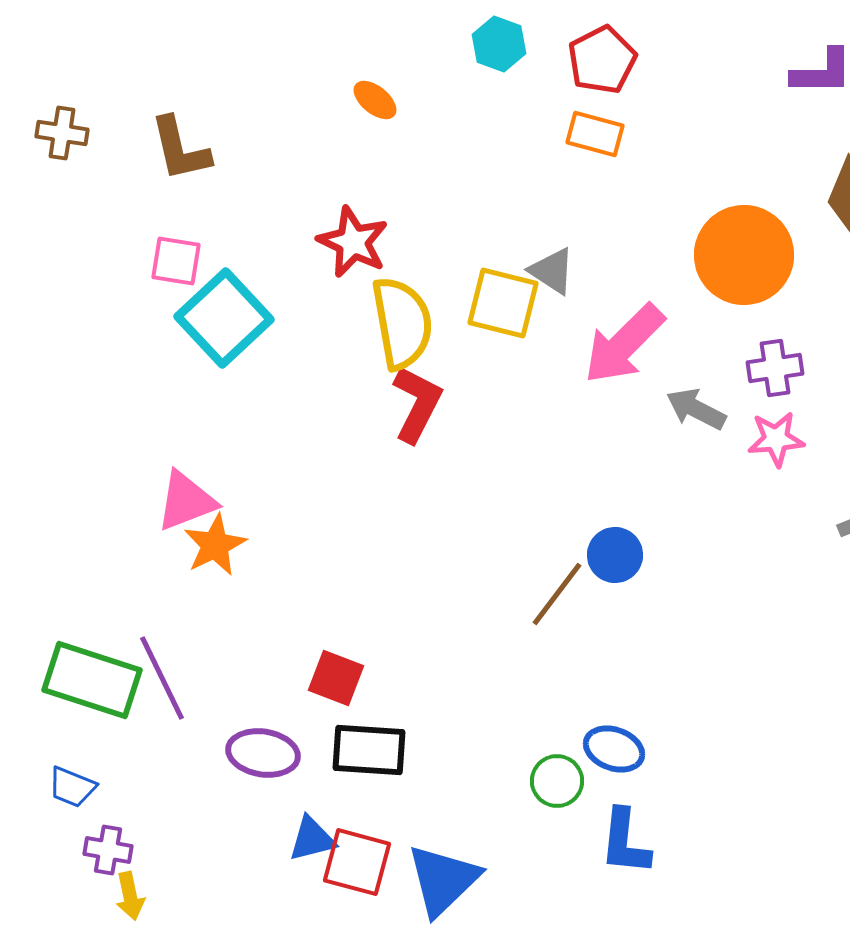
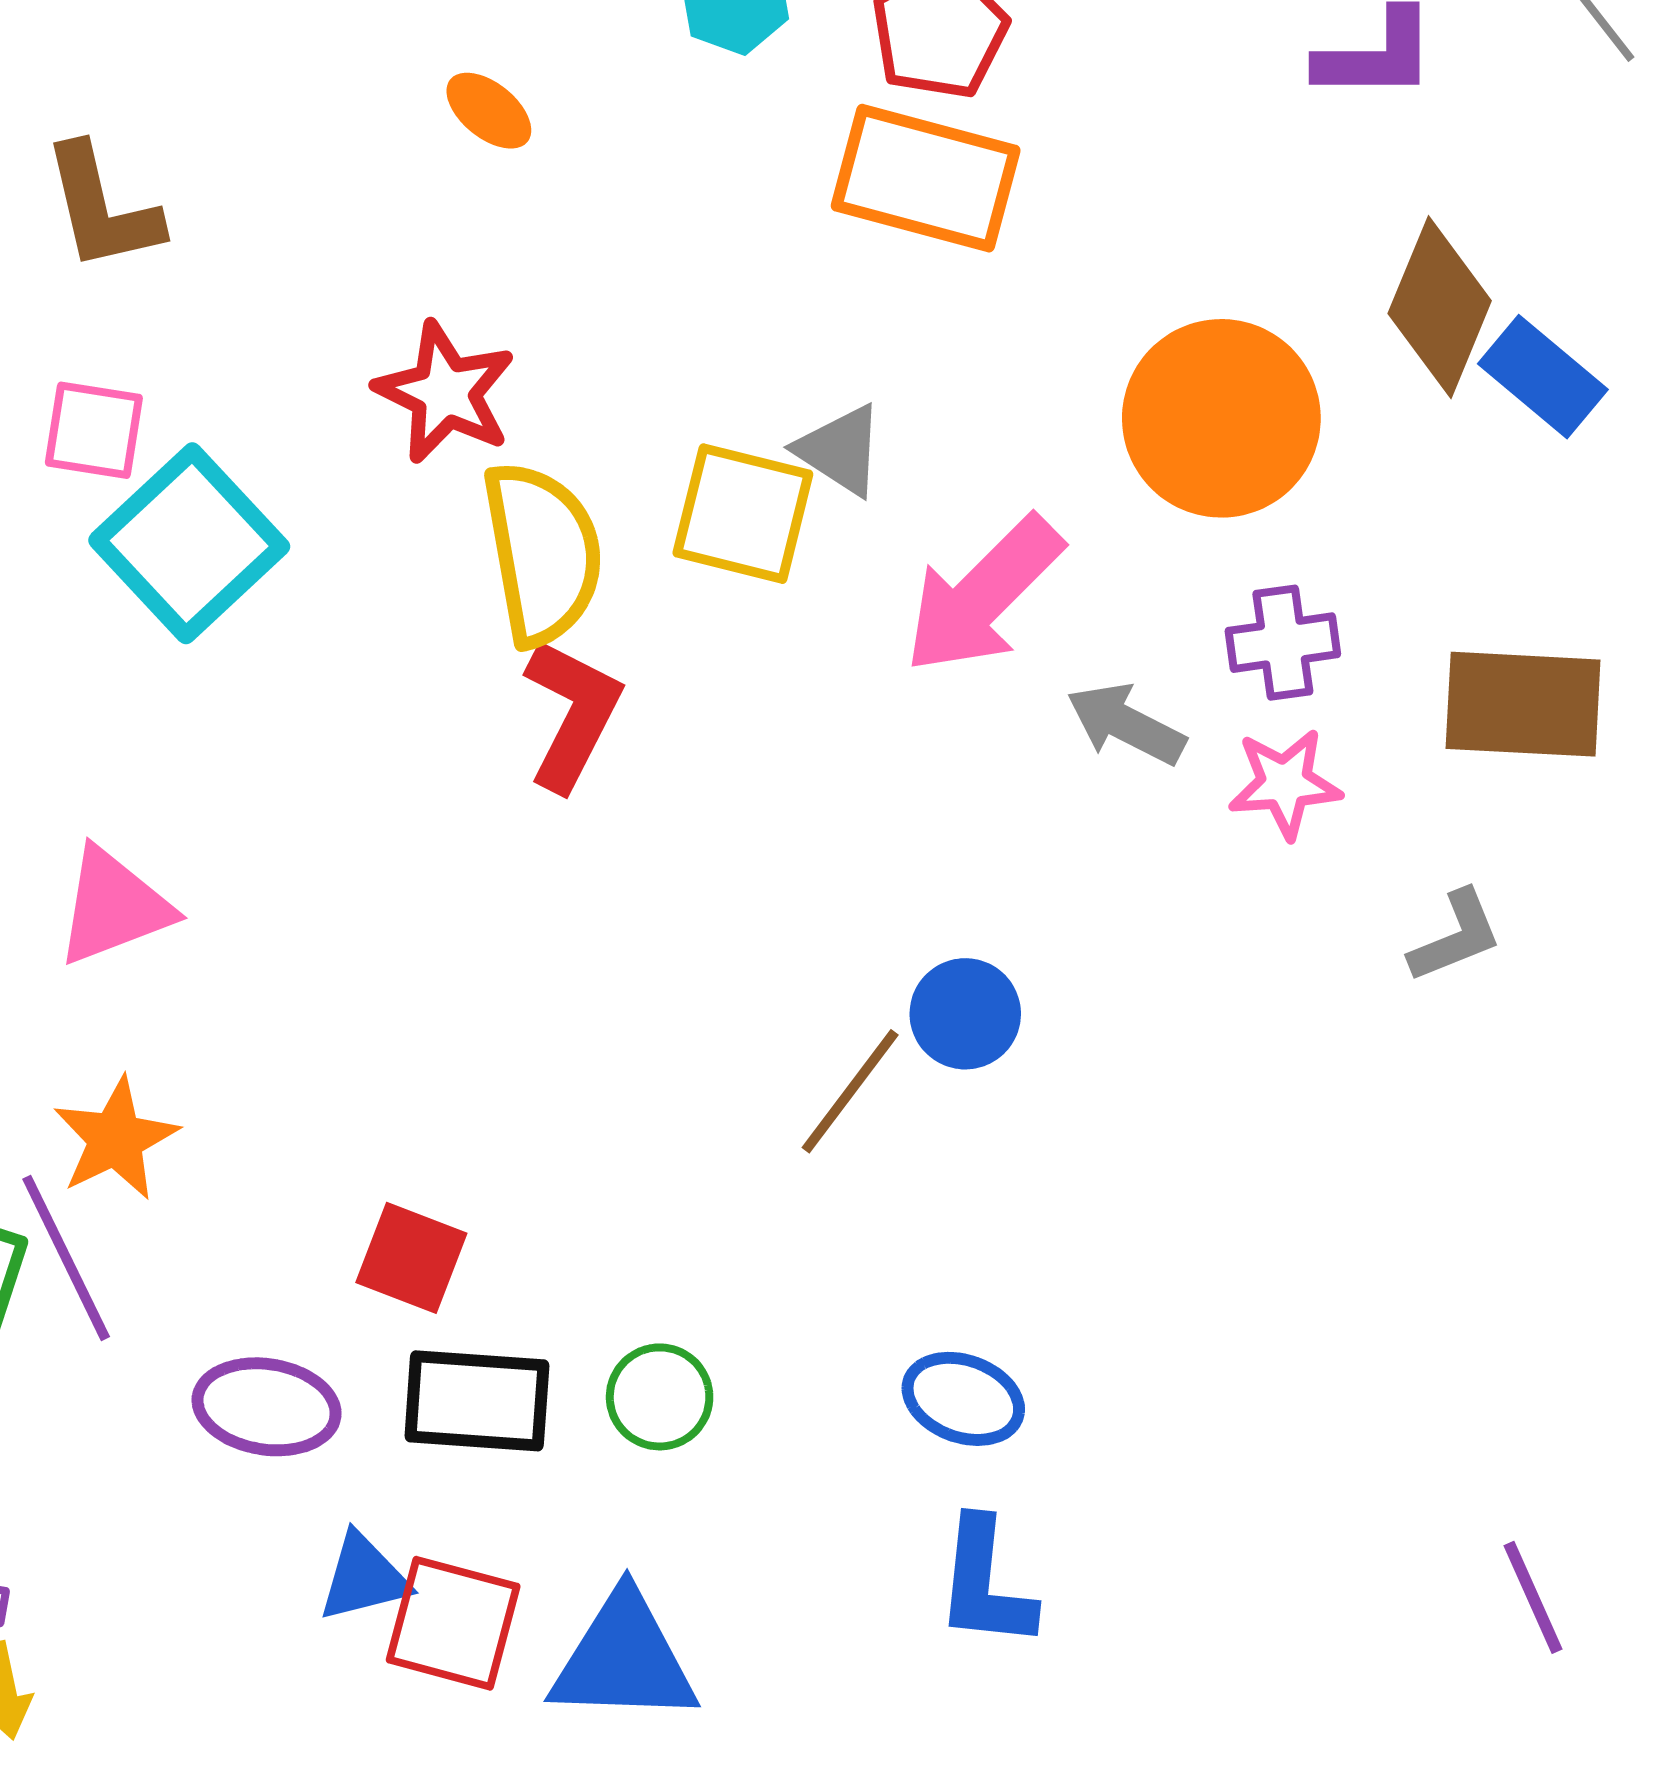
orange rectangle: (595, 134) -> (926, 178), size x1.6
orange star: (215, 545) -> (116, 1139), moved
green circle: (557, 781) -> (660, 1397), moved
blue triangle: (443, 880) -> (624, 1659), turned 46

